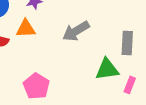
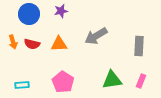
orange triangle: (26, 29) -> (59, 44), moved
green triangle: (107, 69) -> (112, 80), moved

